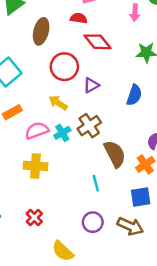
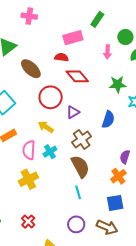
brown ellipse: (41, 31) -> (31, 69), turned -60
brown cross: (89, 126) -> (82, 139), moved
pink semicircle: (37, 130) -> (29, 150), turned -66
brown semicircle: (115, 154) -> (80, 166), moved
yellow cross: (35, 166) -> (28, 179), turned -30

